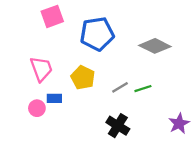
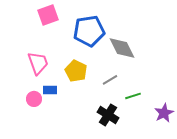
gray diamond: (155, 46) -> (122, 48), moved, turned 36
green line: (143, 89) -> (133, 96), moved

